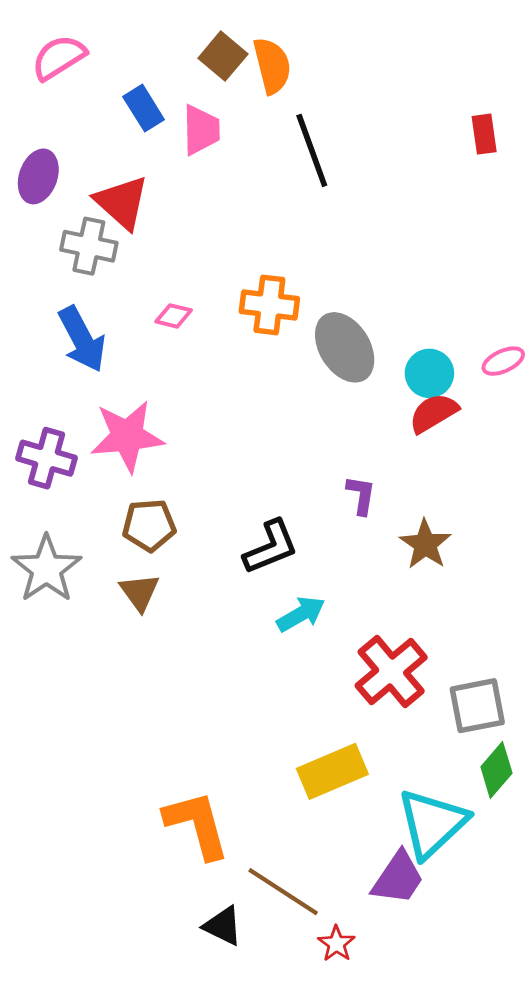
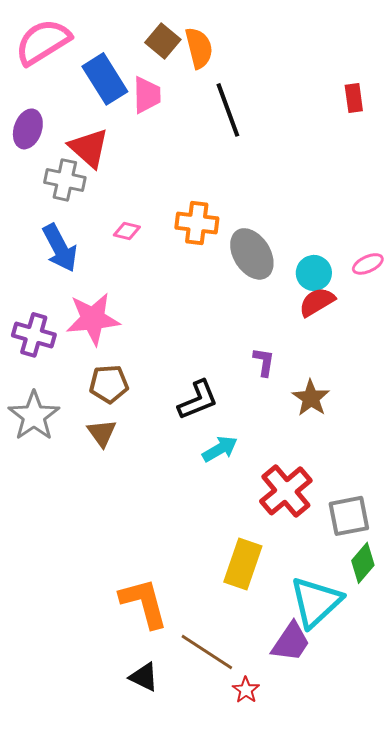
pink semicircle: (59, 57) -> (43, 42), size x1.4
blue rectangle: (144, 108) -> (105, 79), size x1.5
yellow rectangle: (332, 771) -> (243, 564), turned -48
black triangle: (223, 926) -> (144, 677), moved

